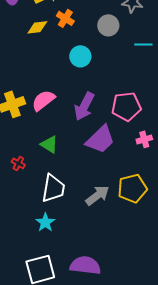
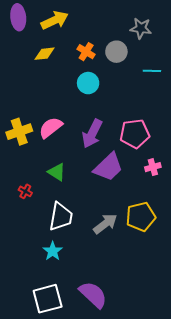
orange cross: (65, 18) -> (86, 52), moved
purple semicircle: (85, 265) -> (93, 295), turned 36

